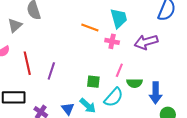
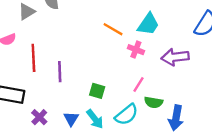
cyan trapezoid: (119, 18) -> (148, 24), turned 40
purple line: (51, 71) -> (60, 72), turned -30
green square: (93, 82) -> (97, 91), moved

